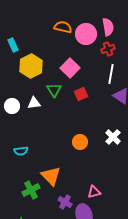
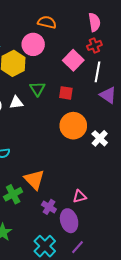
pink circle: (86, 34) -> (33, 44), moved
pink square: (70, 68) -> (73, 60), moved
red square: (81, 94) -> (66, 93), turned 32
orange circle: (80, 142) -> (73, 126), moved, size x1.6

